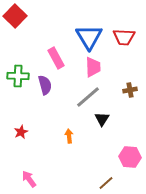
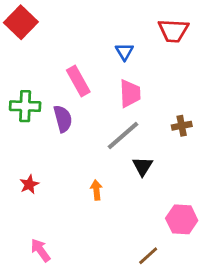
blue triangle: (89, 37) -> (124, 52), size x0.5
red trapezoid: (124, 37) -> (173, 31), moved

